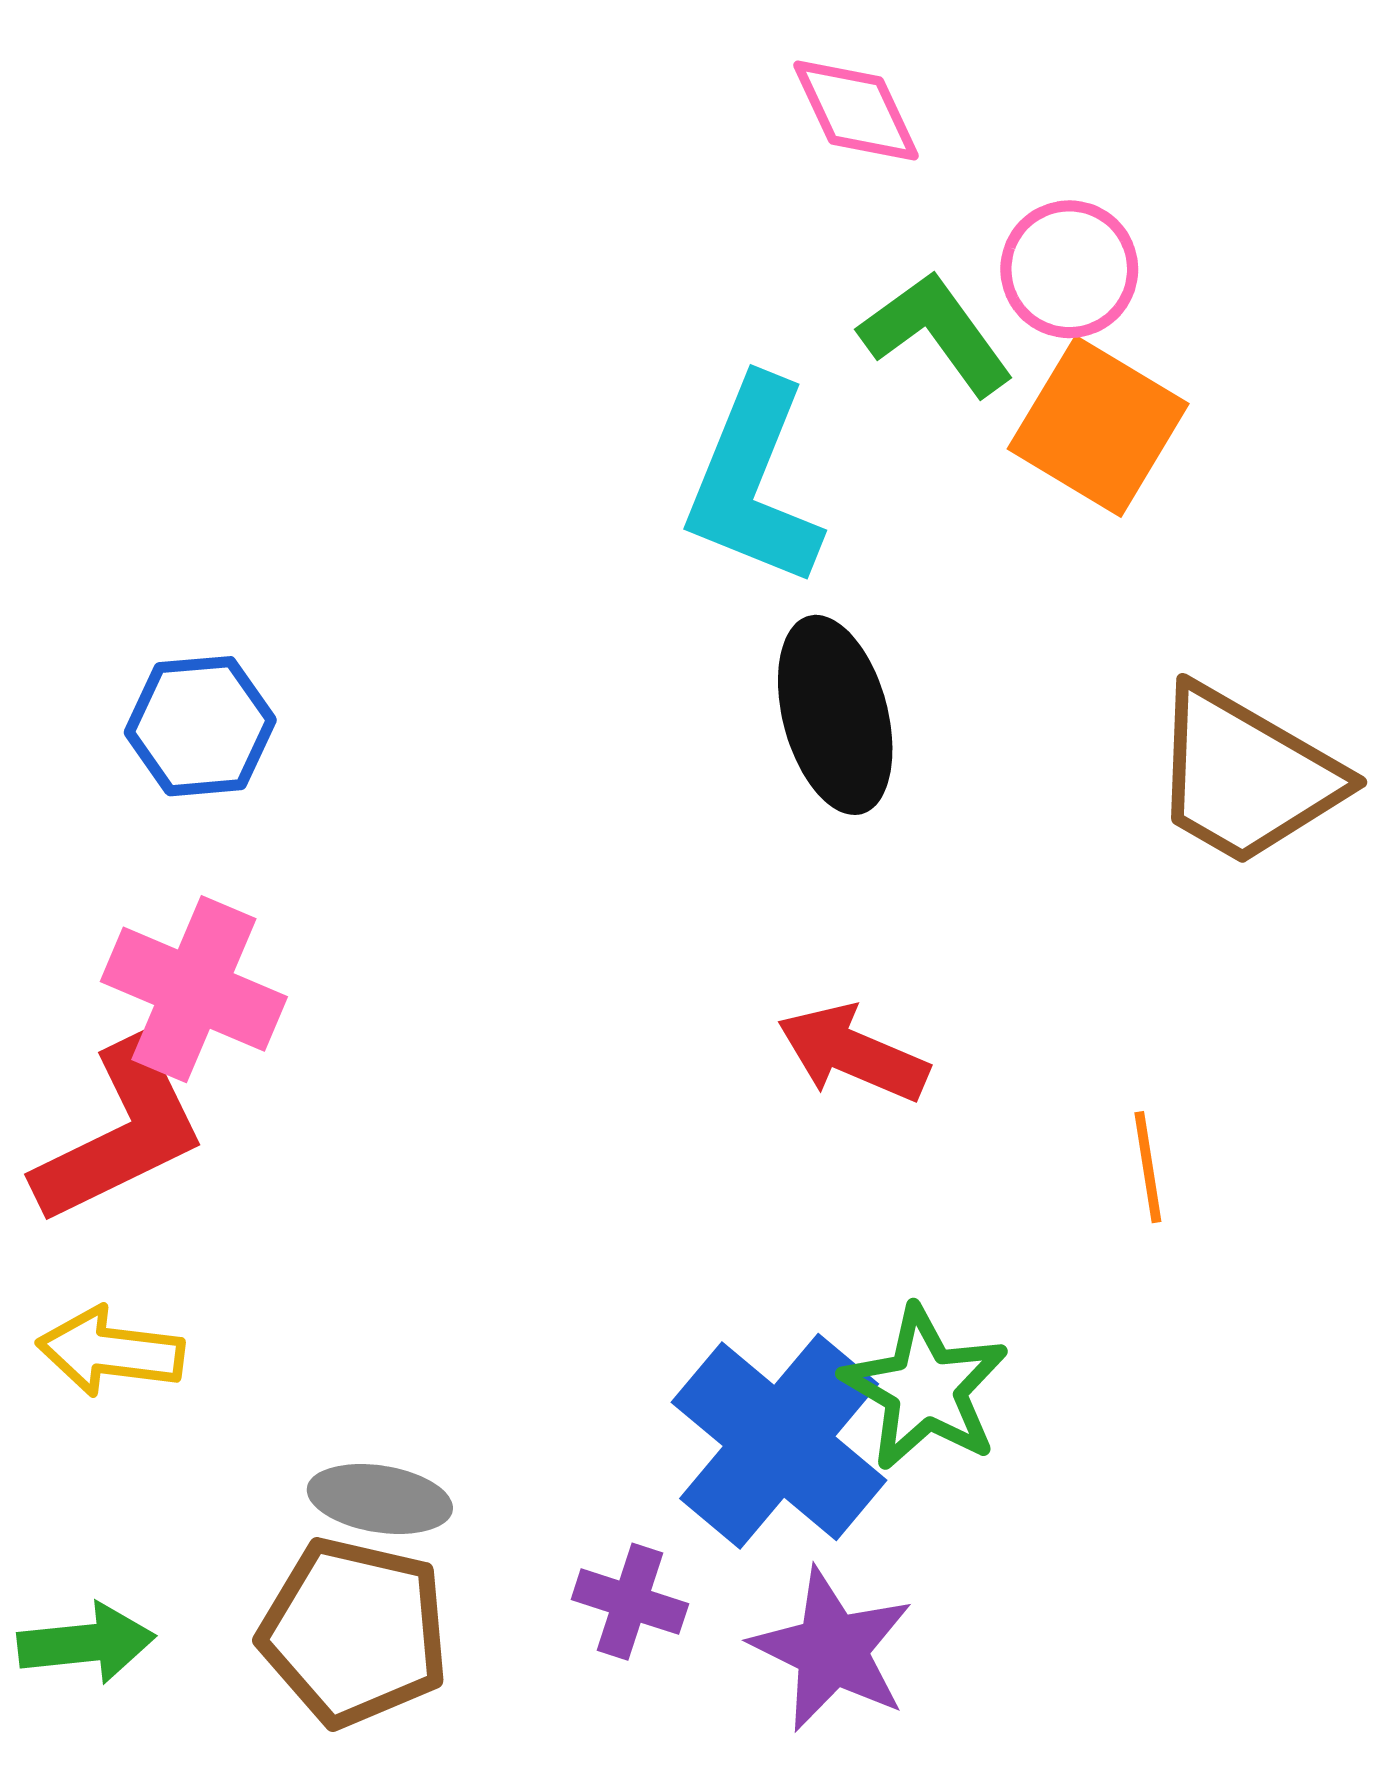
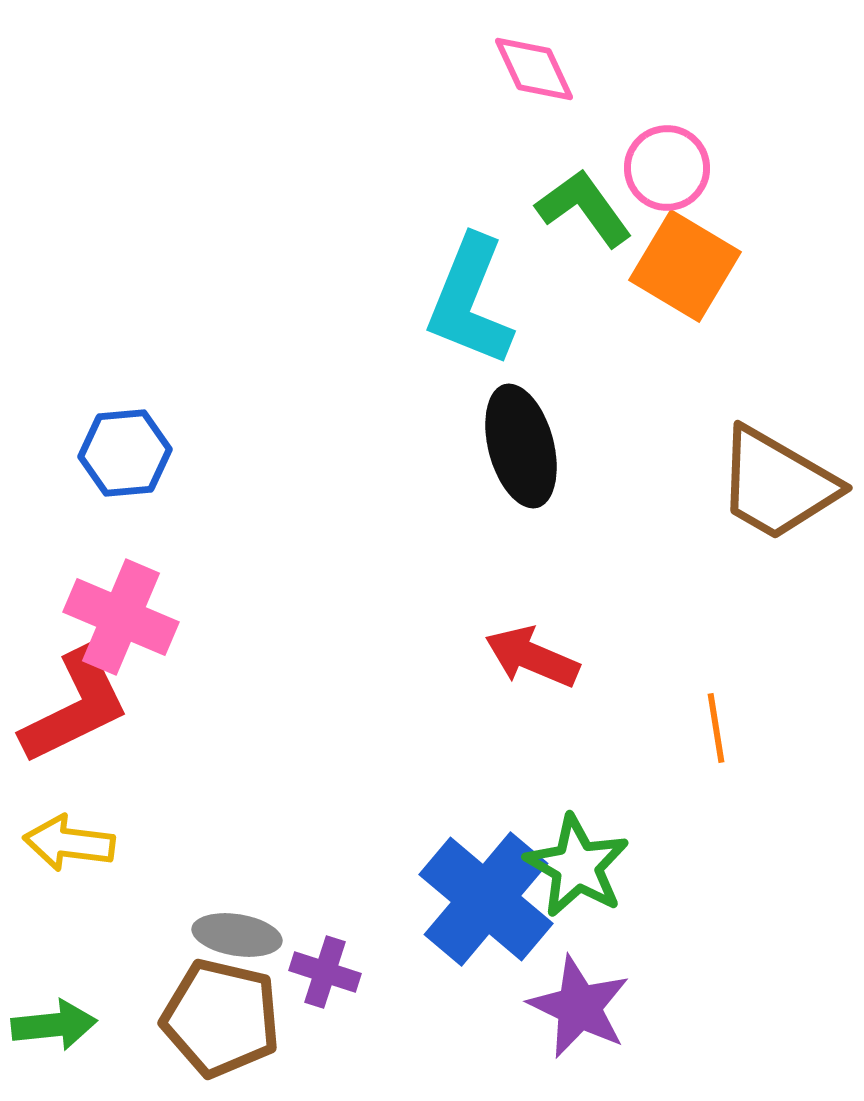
purple cross: (630, 1602) -> (325, 972), moved
purple star: (832, 1650) -> (579, 1007), moved

